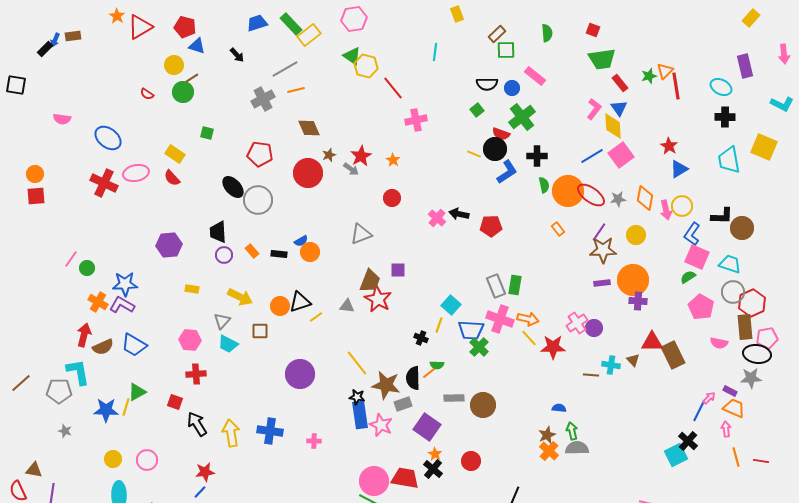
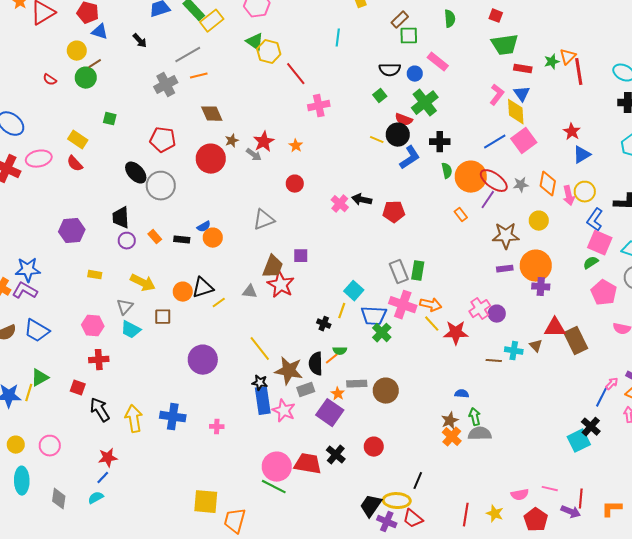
red rectangle: (620, 83) -> (523, 69), turned -42
purple line: (599, 232) -> (488, 200), moved
orange star: (435, 454) -> (338, 394), moved

